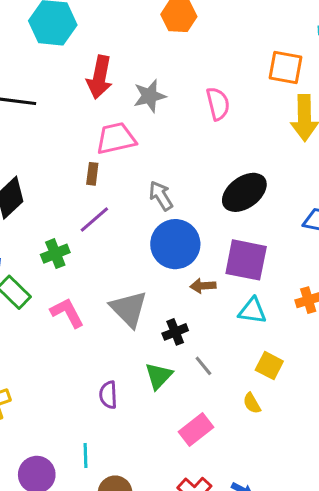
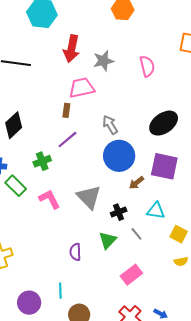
brown arrow: (203, 286) -> (137, 183), turned -35
cyan triangle: (252, 311) -> (156, 211), moved
yellow semicircle: (252, 403) -> (181, 261), moved, turned -72

